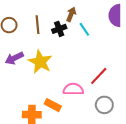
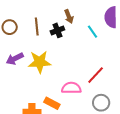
brown arrow: (71, 14) -> (69, 16), turned 136
cyan line: (84, 29) -> (93, 32), moved
yellow star: (40, 62) -> (40, 62), turned -30

